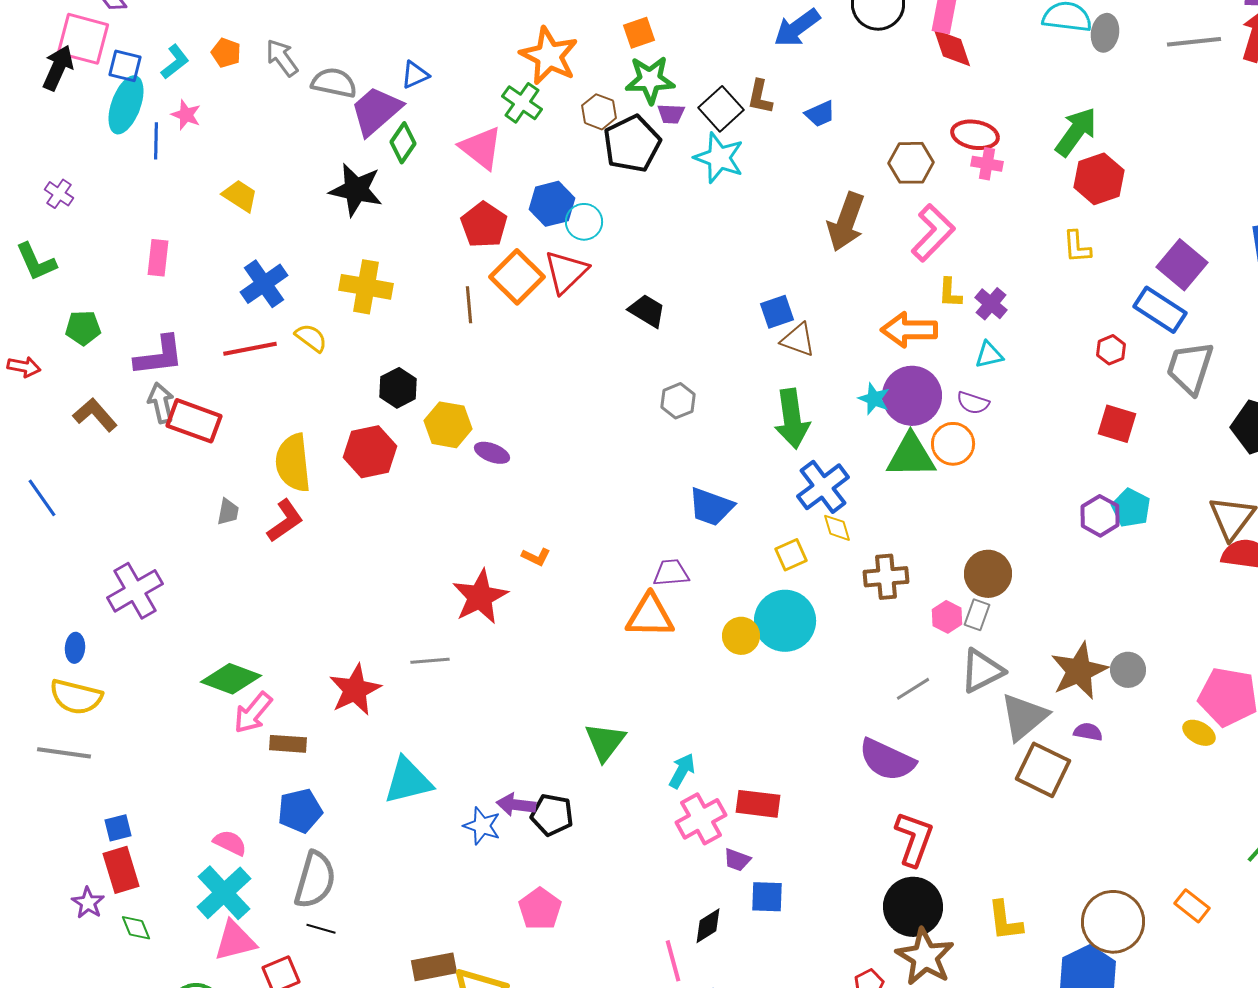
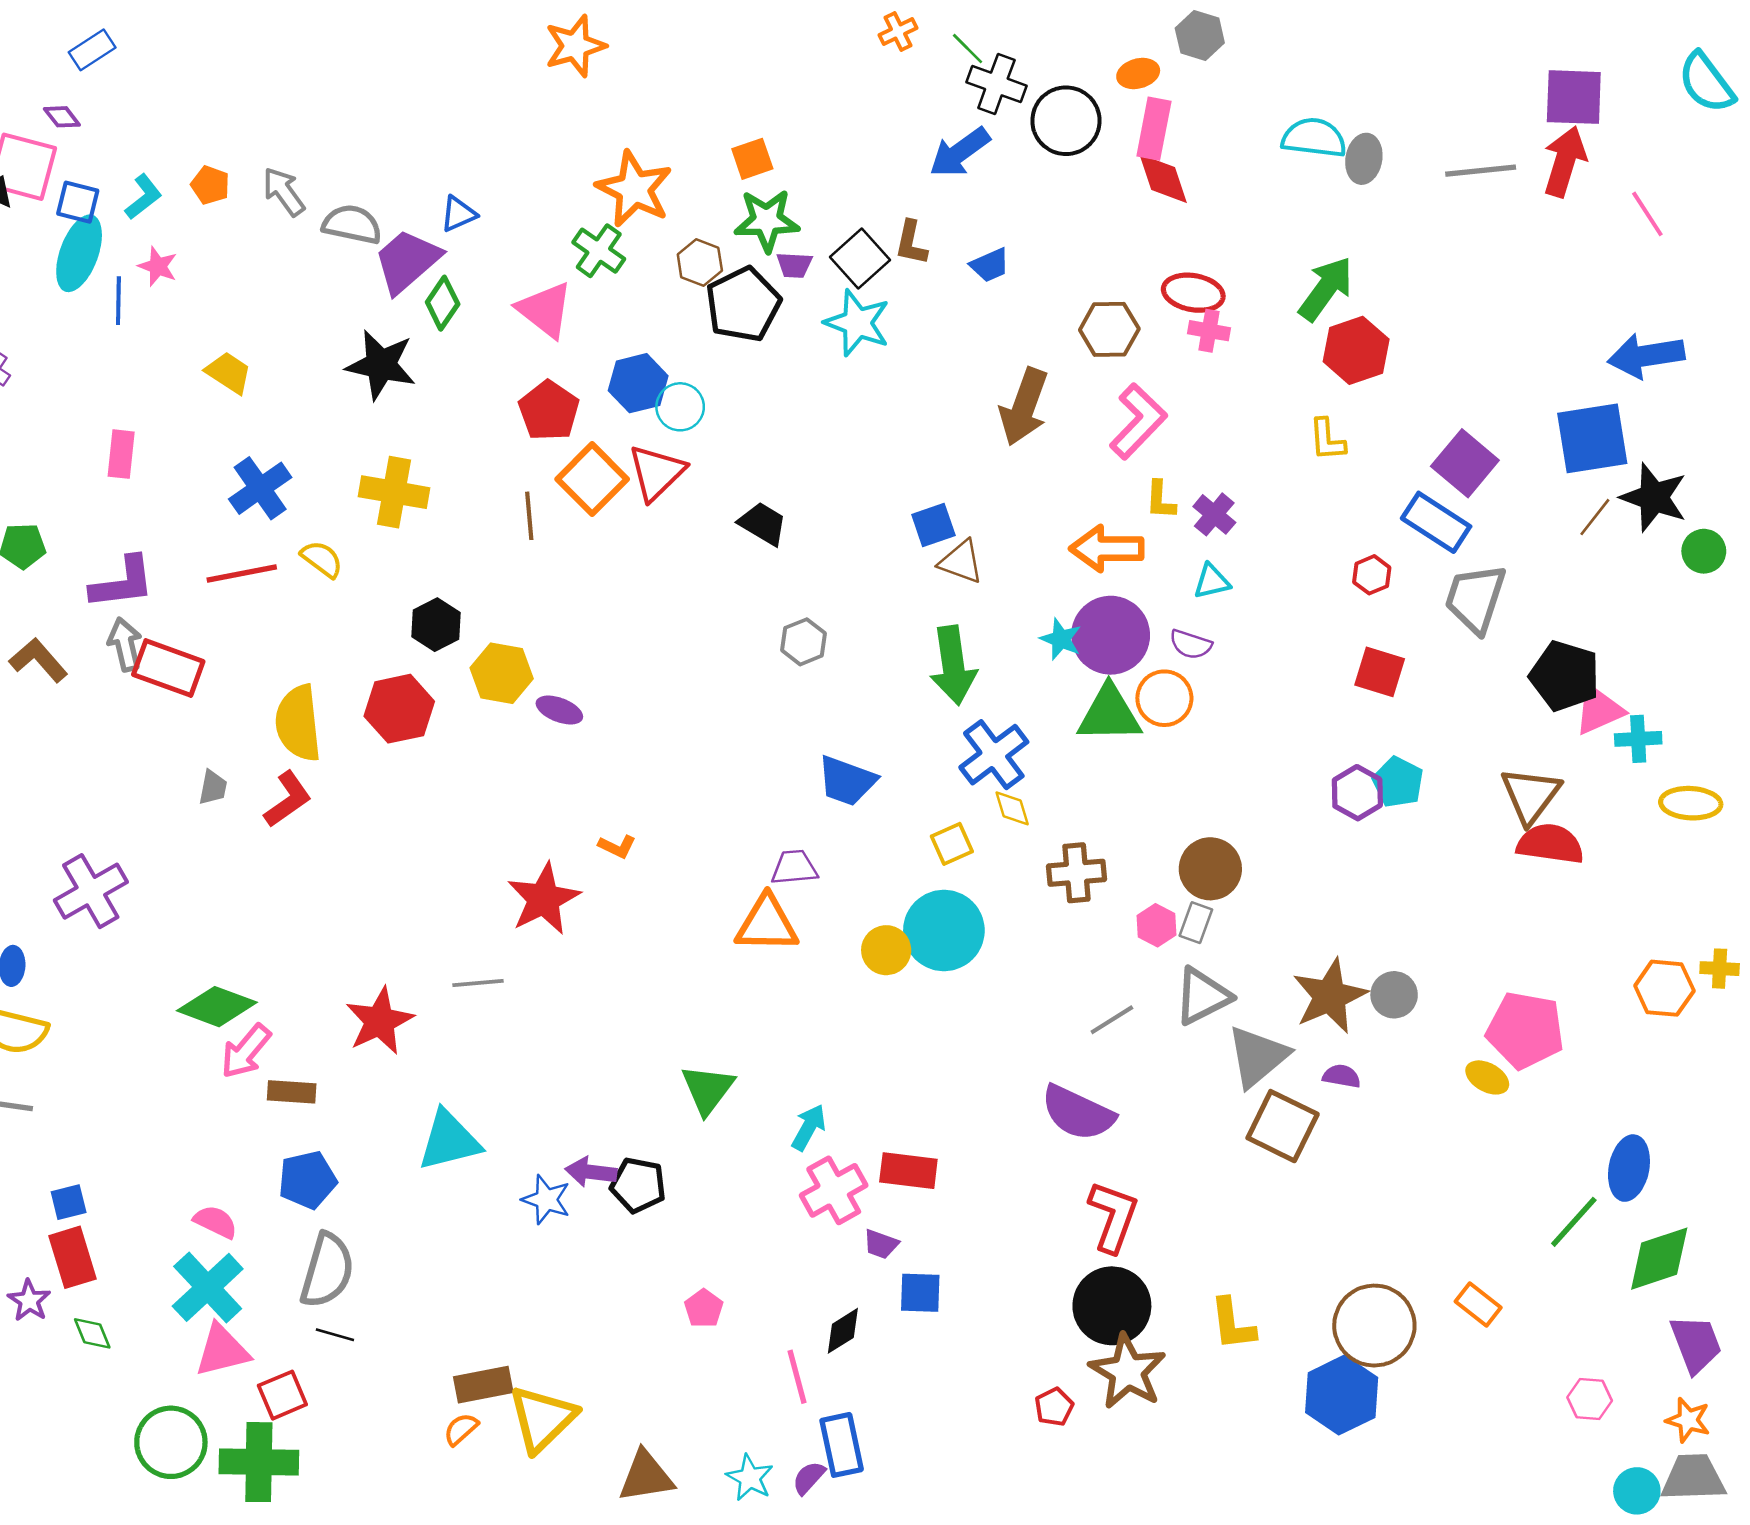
pink pentagon: (540, 909) -> (704, 1308), moved, size x0.7

